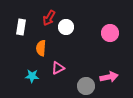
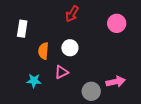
red arrow: (49, 18) -> (72, 14), moved
white circle: (66, 27) -> (70, 48), moved
pink circle: (110, 33) -> (117, 23), moved

